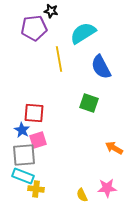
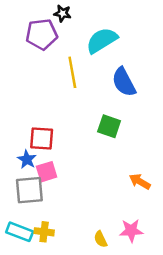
cyan rectangle: (23, 176) -> (20, 232), moved

